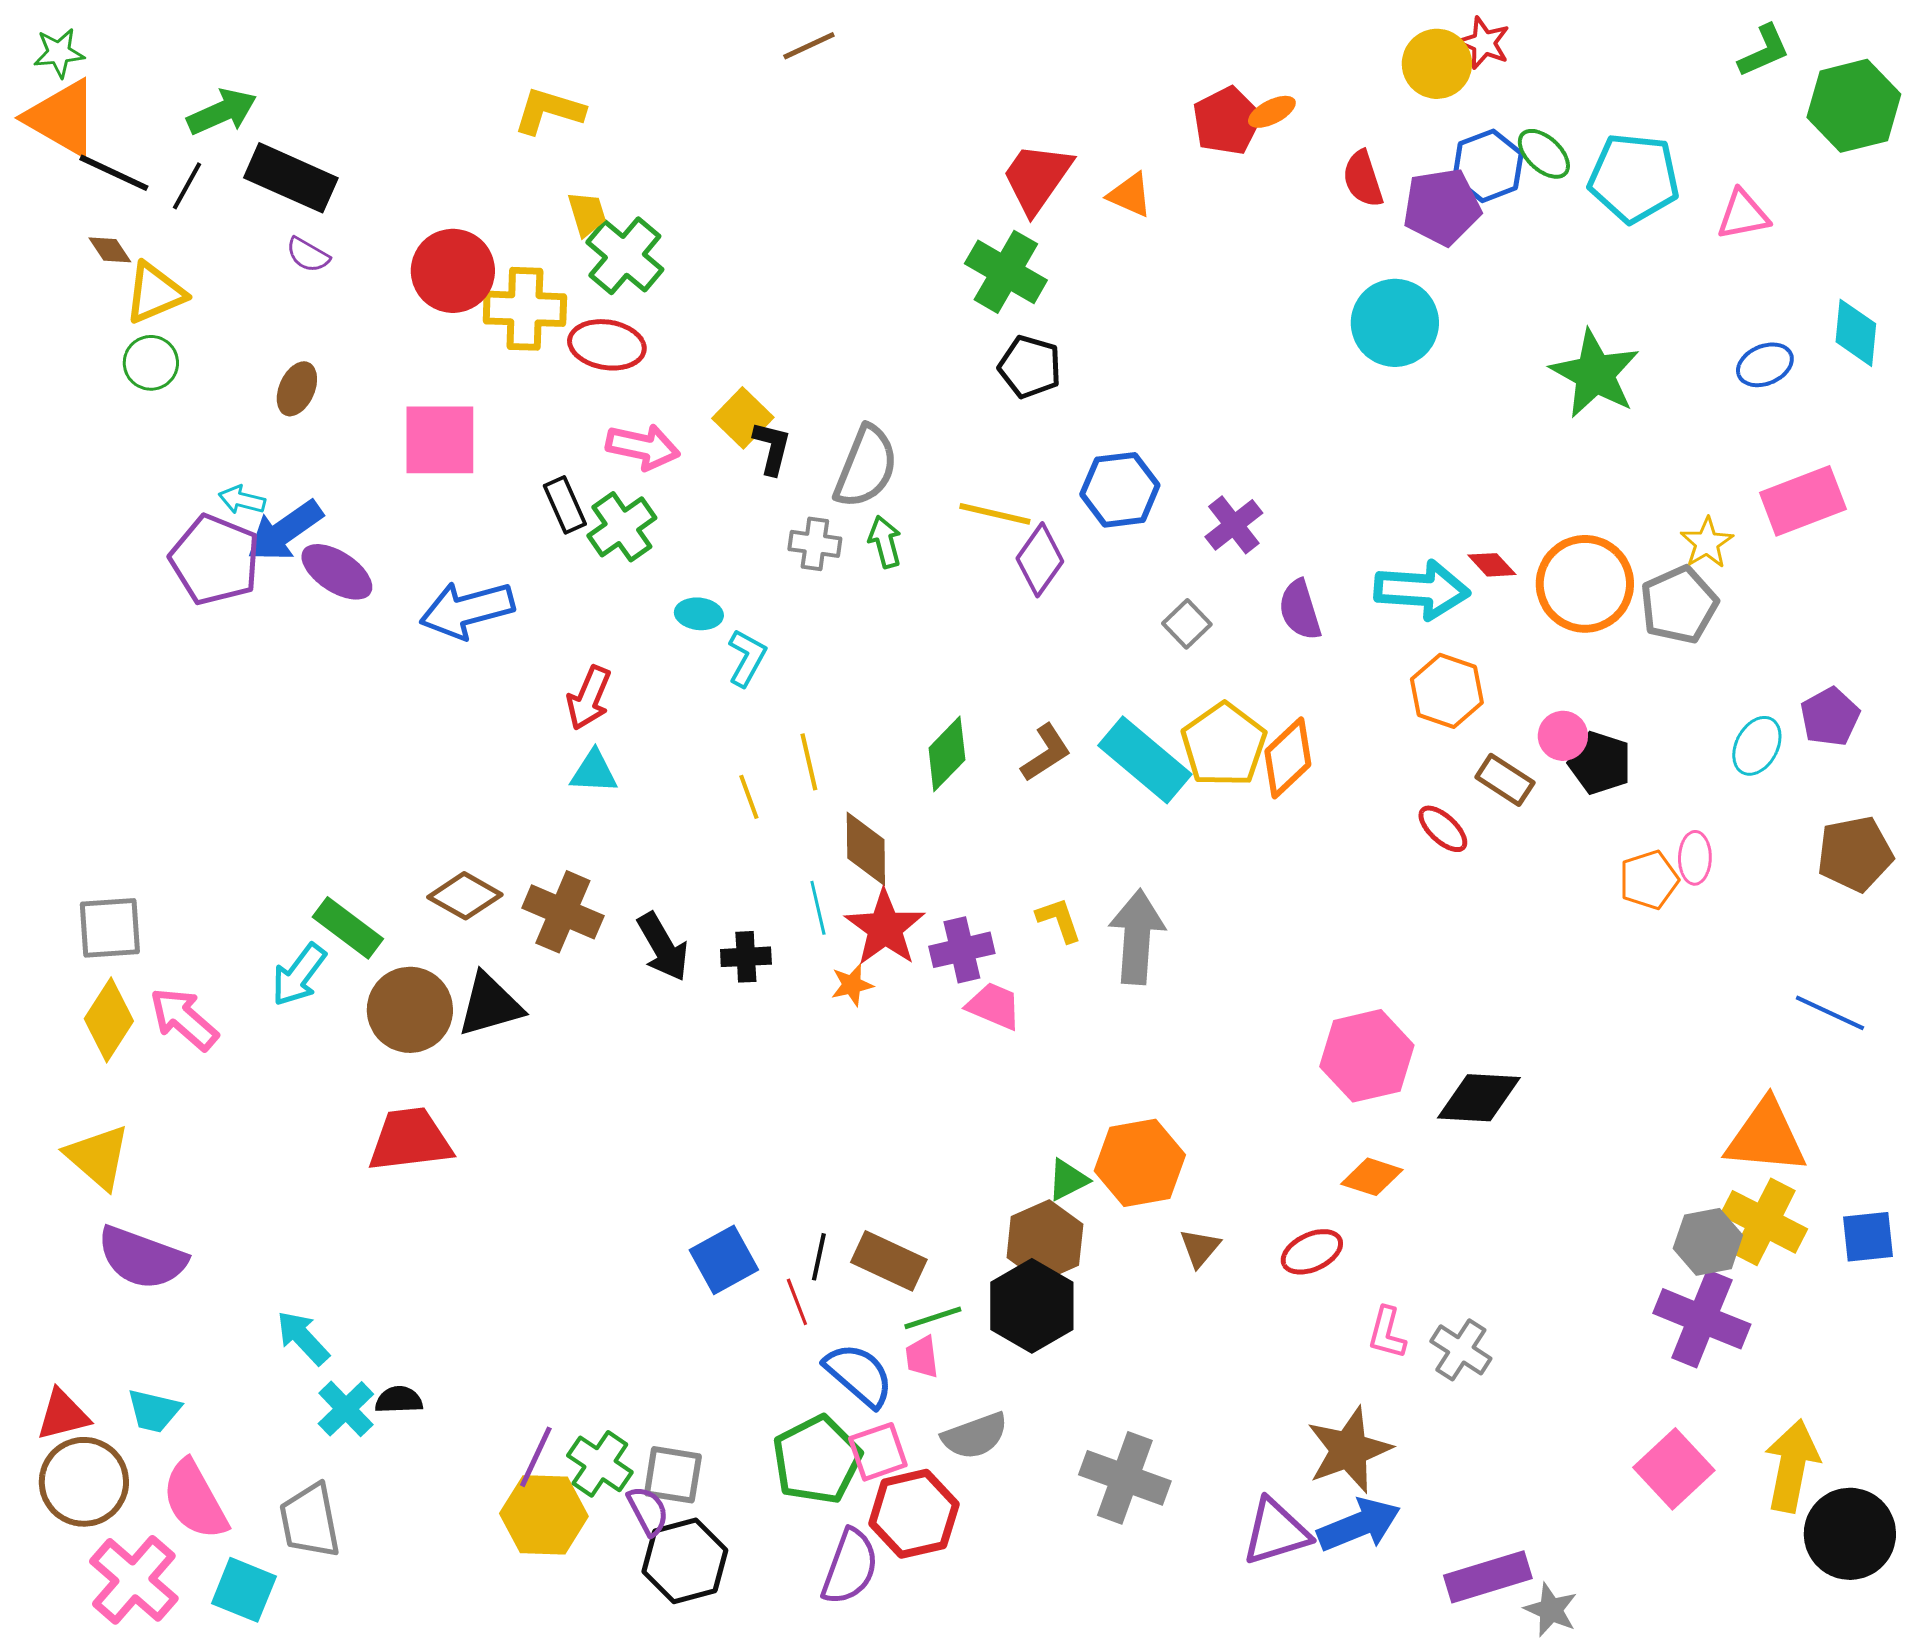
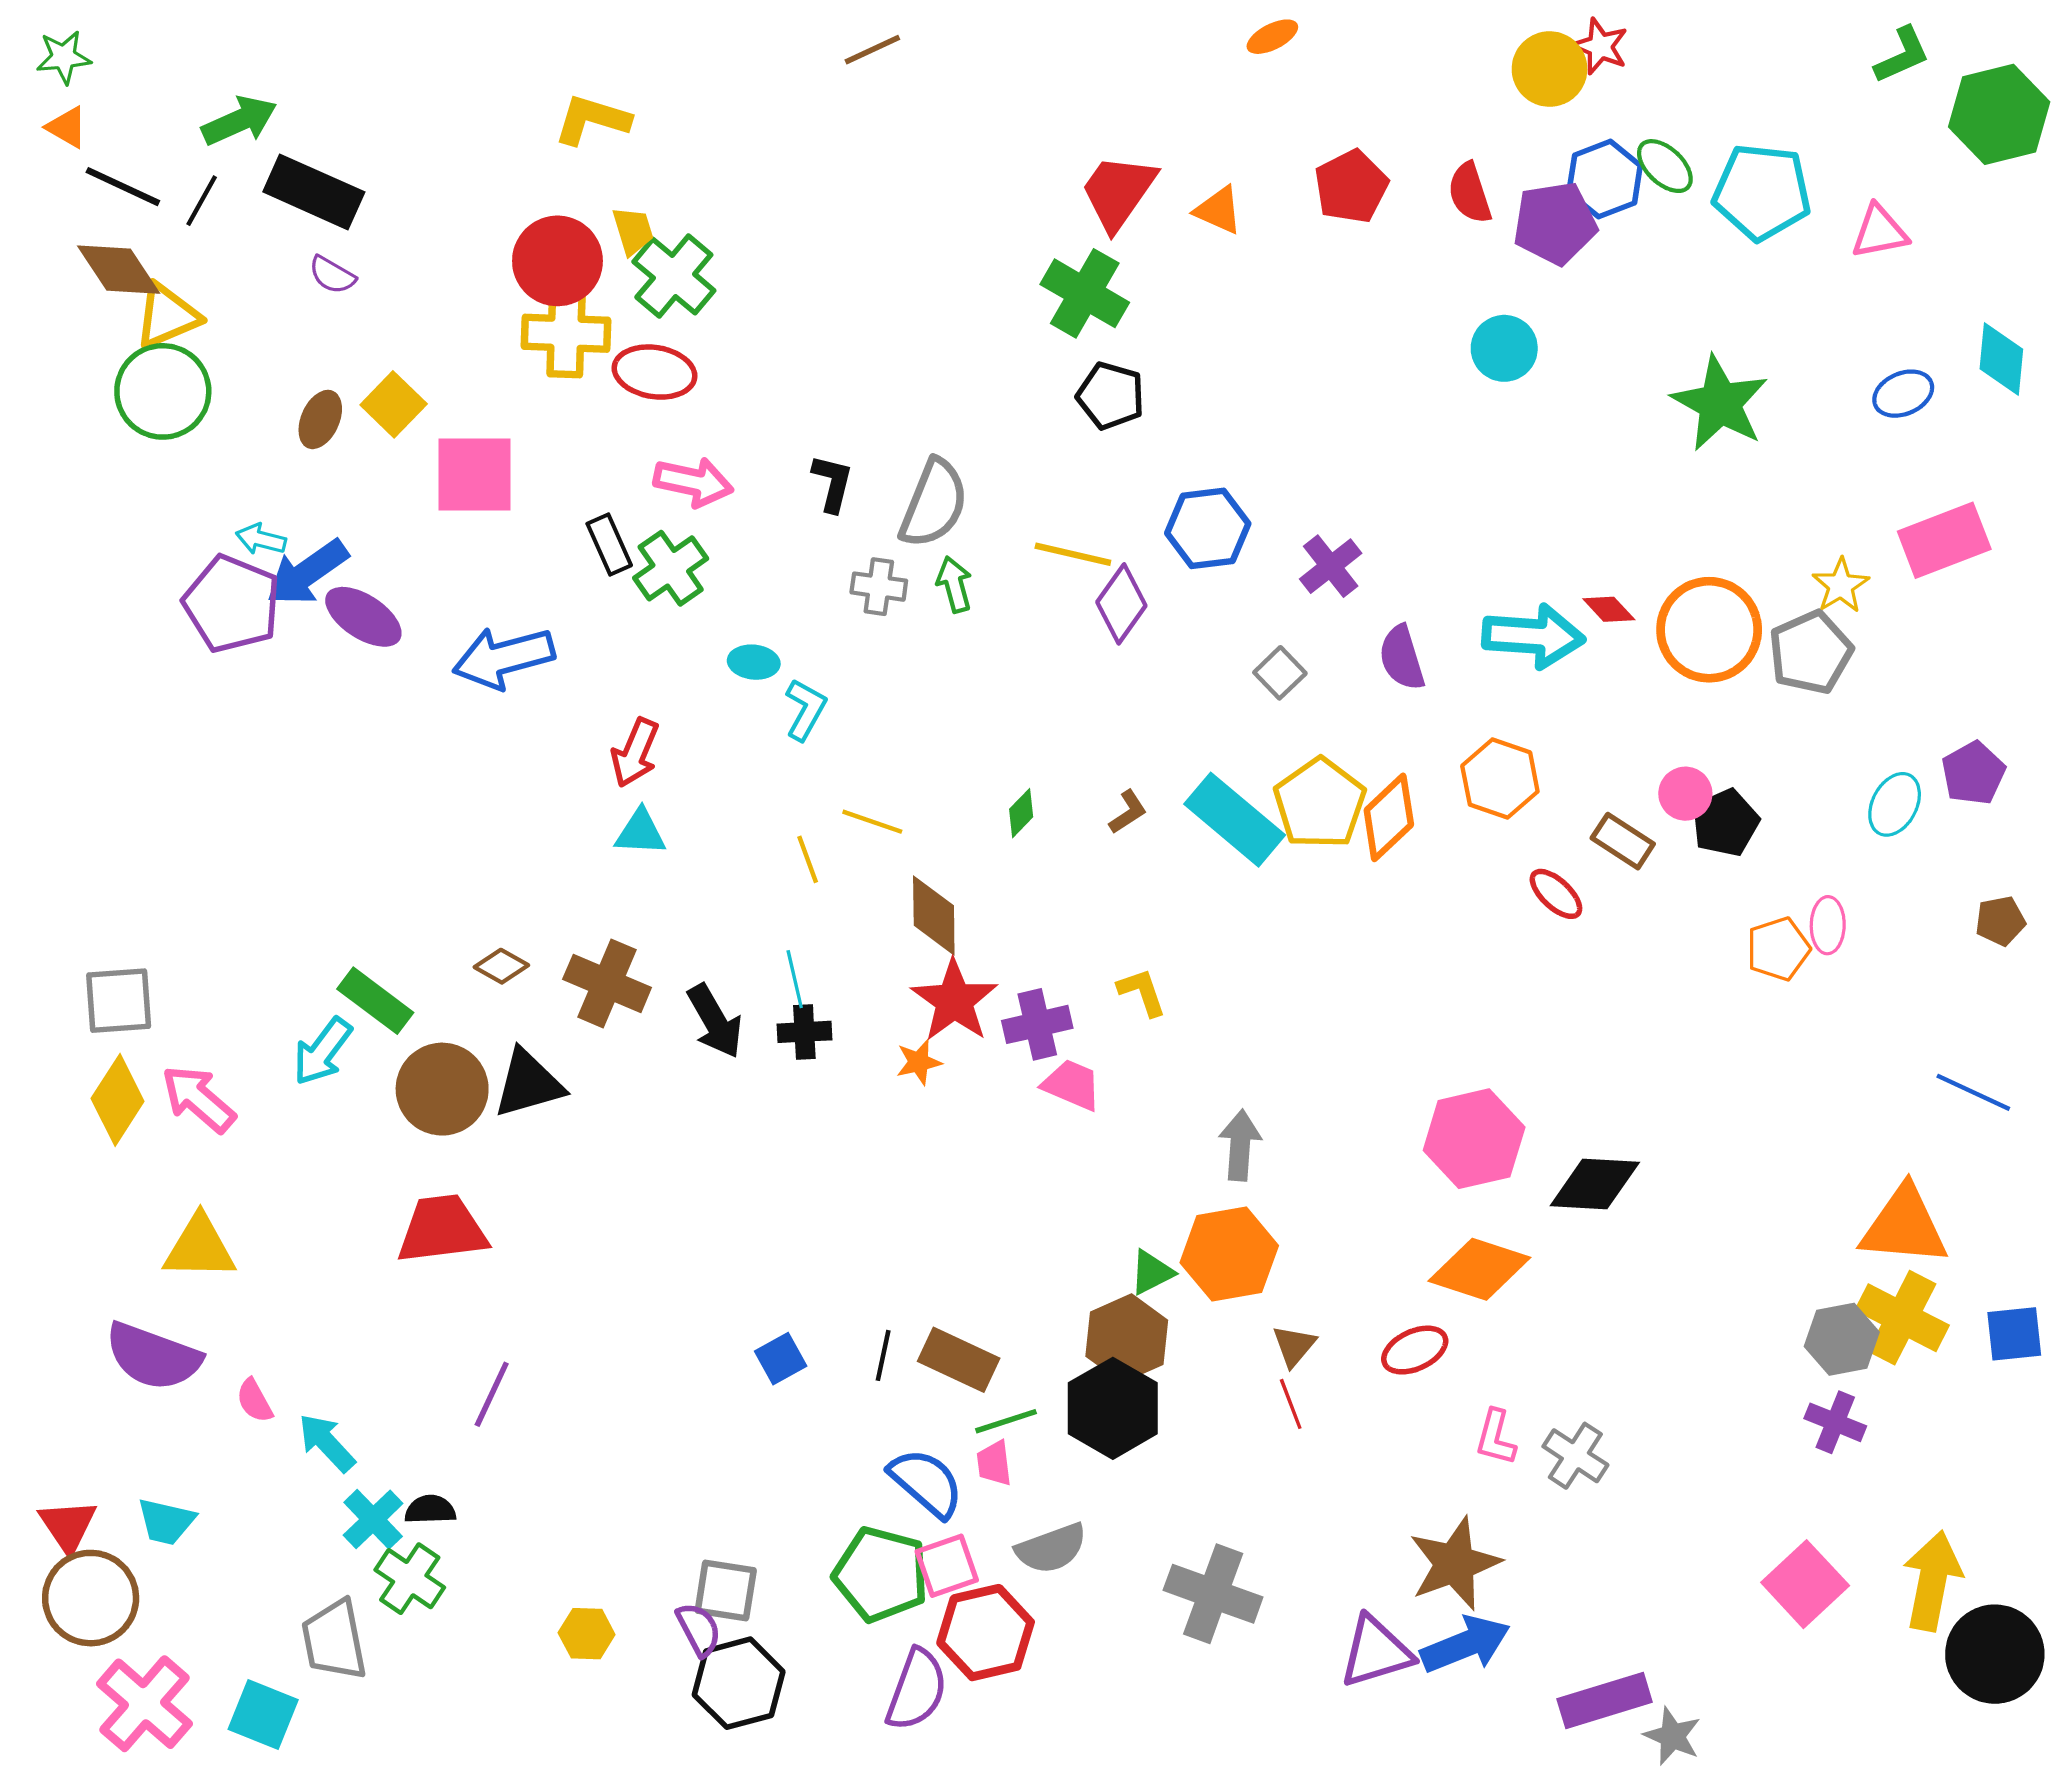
orange ellipse: (1272, 112) -> (1272, 37), moved
orange triangle: (62, 118) -> (67, 127), size x0.5
red pentagon: (1227, 121) -> (1351, 187), moved
brown diamond: (110, 250) -> (119, 270), size x1.8
red circle: (453, 271) -> (557, 261), moved
cyan circle: (1395, 323) -> (1504, 348), size x0.7
green circle: (151, 363) -> (163, 391), size x1.6
yellow square: (743, 418) -> (394, 404), moved
orange hexagon: (1447, 691) -> (1500, 779), moved
brown L-shape: (1046, 753) -> (1128, 812), size x0.7
green diamond: (947, 754) -> (1021, 813), size x0.6
yellow line: (809, 762) -> (872, 822), turned -58
black pentagon: (1600, 763) -> (1725, 823), turned 30
brown pentagon: (1855, 854) -> (2000, 921), size x0.6
brown diamond: (465, 896) -> (501, 966), size x0.7
cyan line: (818, 908) -> (795, 979), moved
gray arrow: (1137, 937) -> (1240, 1145), moved, size x0.7
yellow triangle: (98, 1157) -> (199, 1248), moved, turned -40
orange diamond: (1372, 1177) -> (1479, 1269), size x1.5
blue square: (724, 1260) -> (781, 1359), size x0.7
red line: (797, 1302) -> (1291, 1404), moved
purple cross: (1702, 1319) -> (1835, 1422), size x0.6
red triangle: (63, 1415) -> (68, 1526), turned -50
purple line: (536, 1457) -> (492, 1394), moved
green pentagon: (817, 1460) -> (881, 1574), turned -30
green cross: (600, 1464) -> (410, 1579), moved
pink semicircle: (195, 1500) -> (254, 1401), moved, size x0.5
yellow hexagon: (544, 1515) -> (587, 1634), size x0.6

